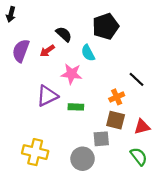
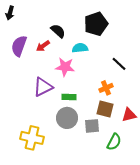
cyan semicircle: (88, 53) -> (80, 48), turned 112
black line: (137, 79) -> (119, 64), moved
green semicircle: (139, 156) -> (114, 142), moved, turned 66
gray circle: (83, 159) -> (67, 118), moved

